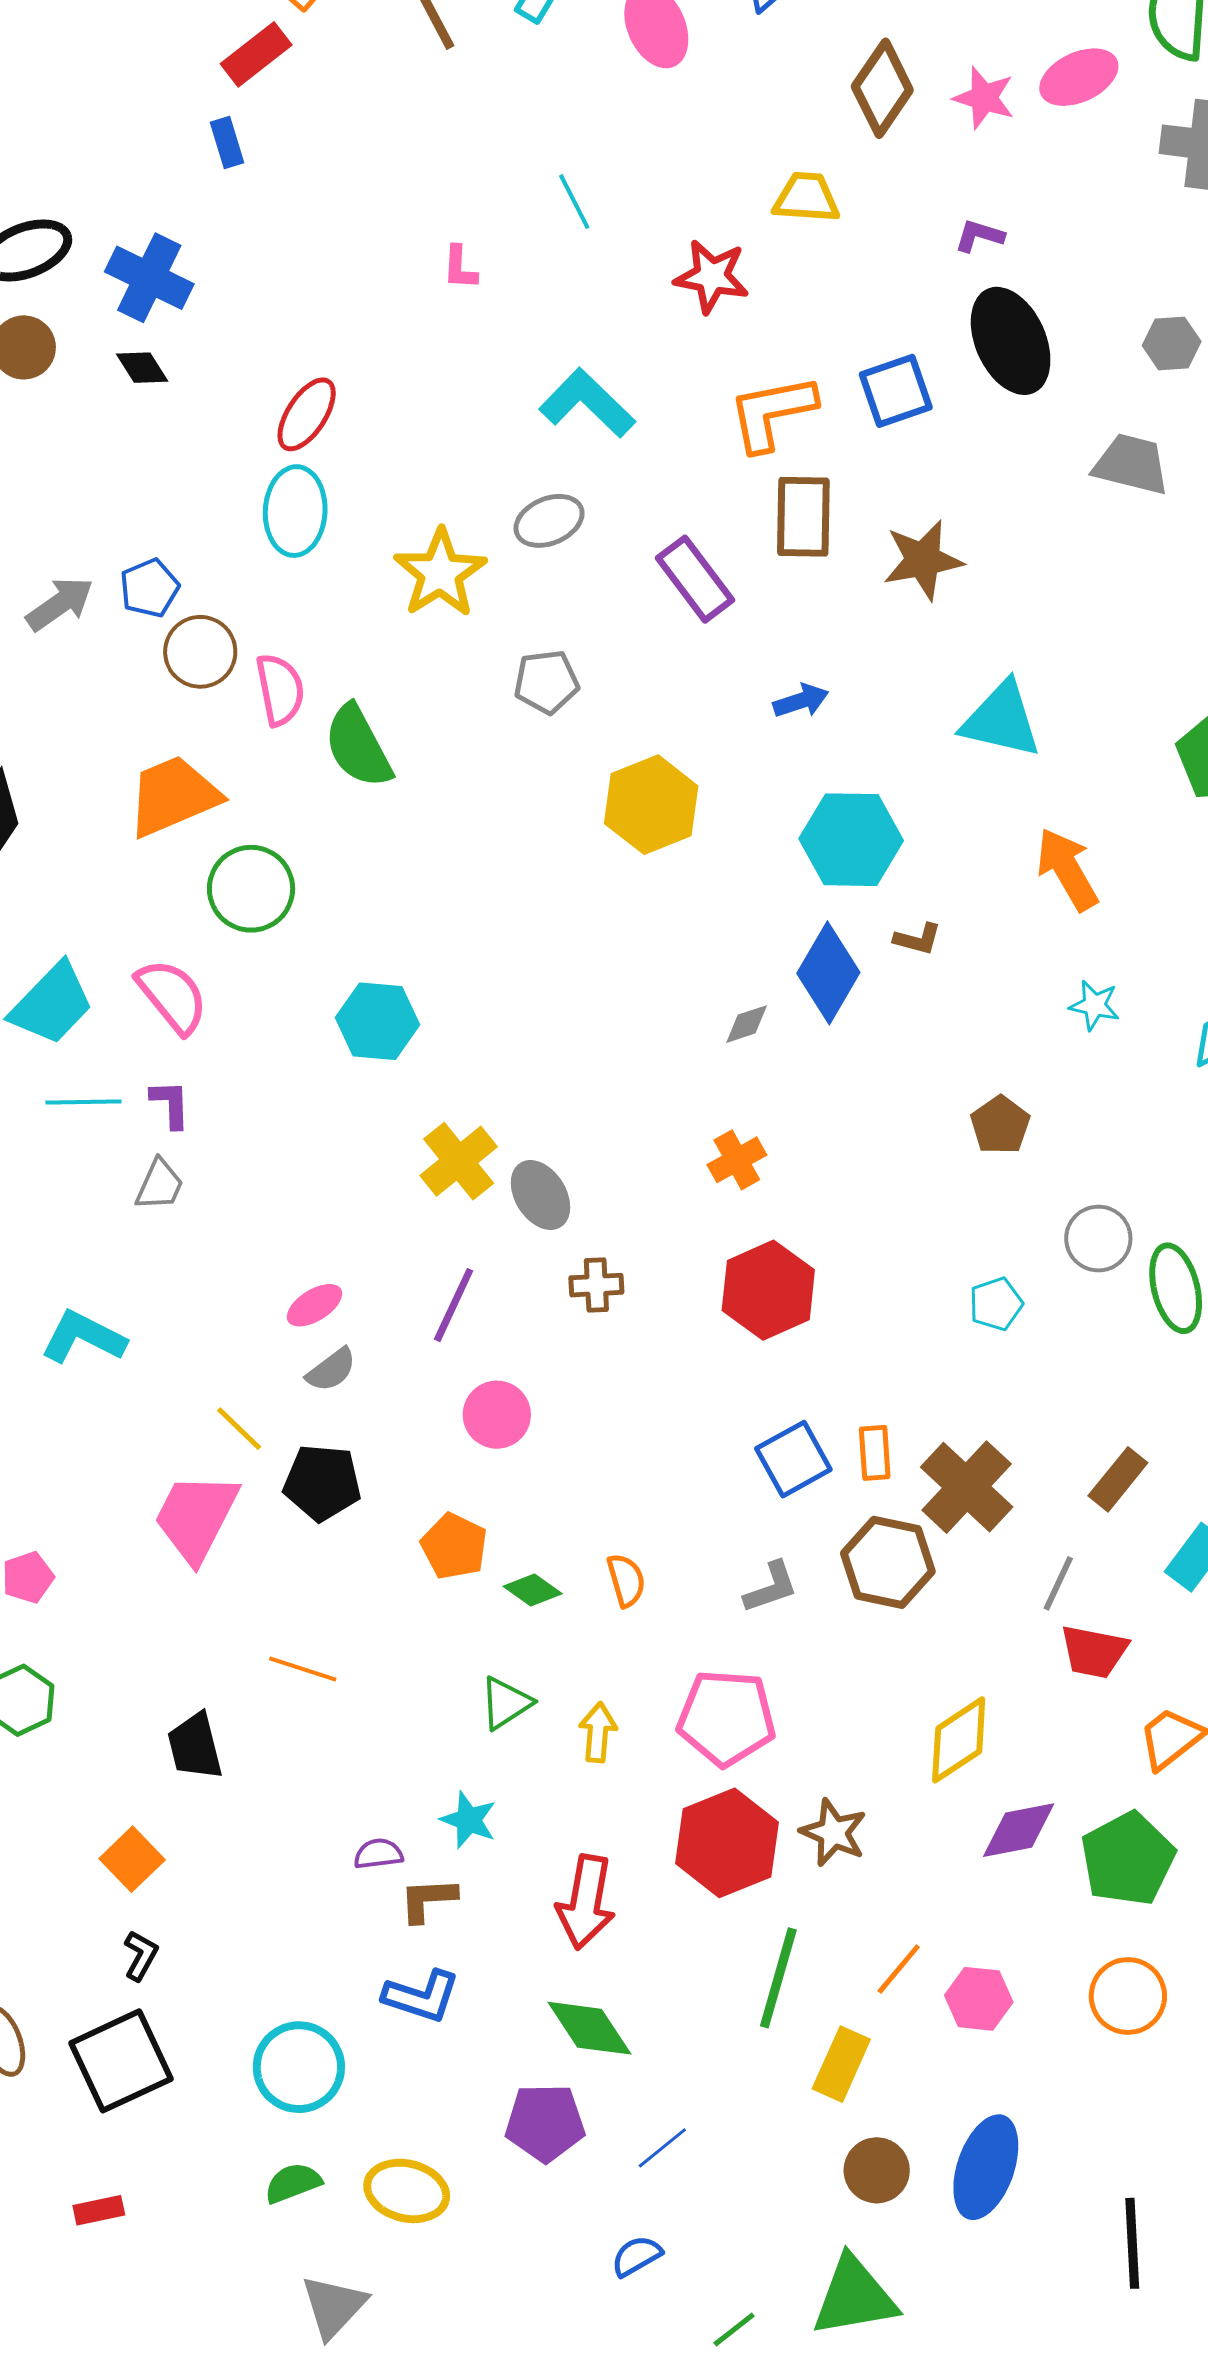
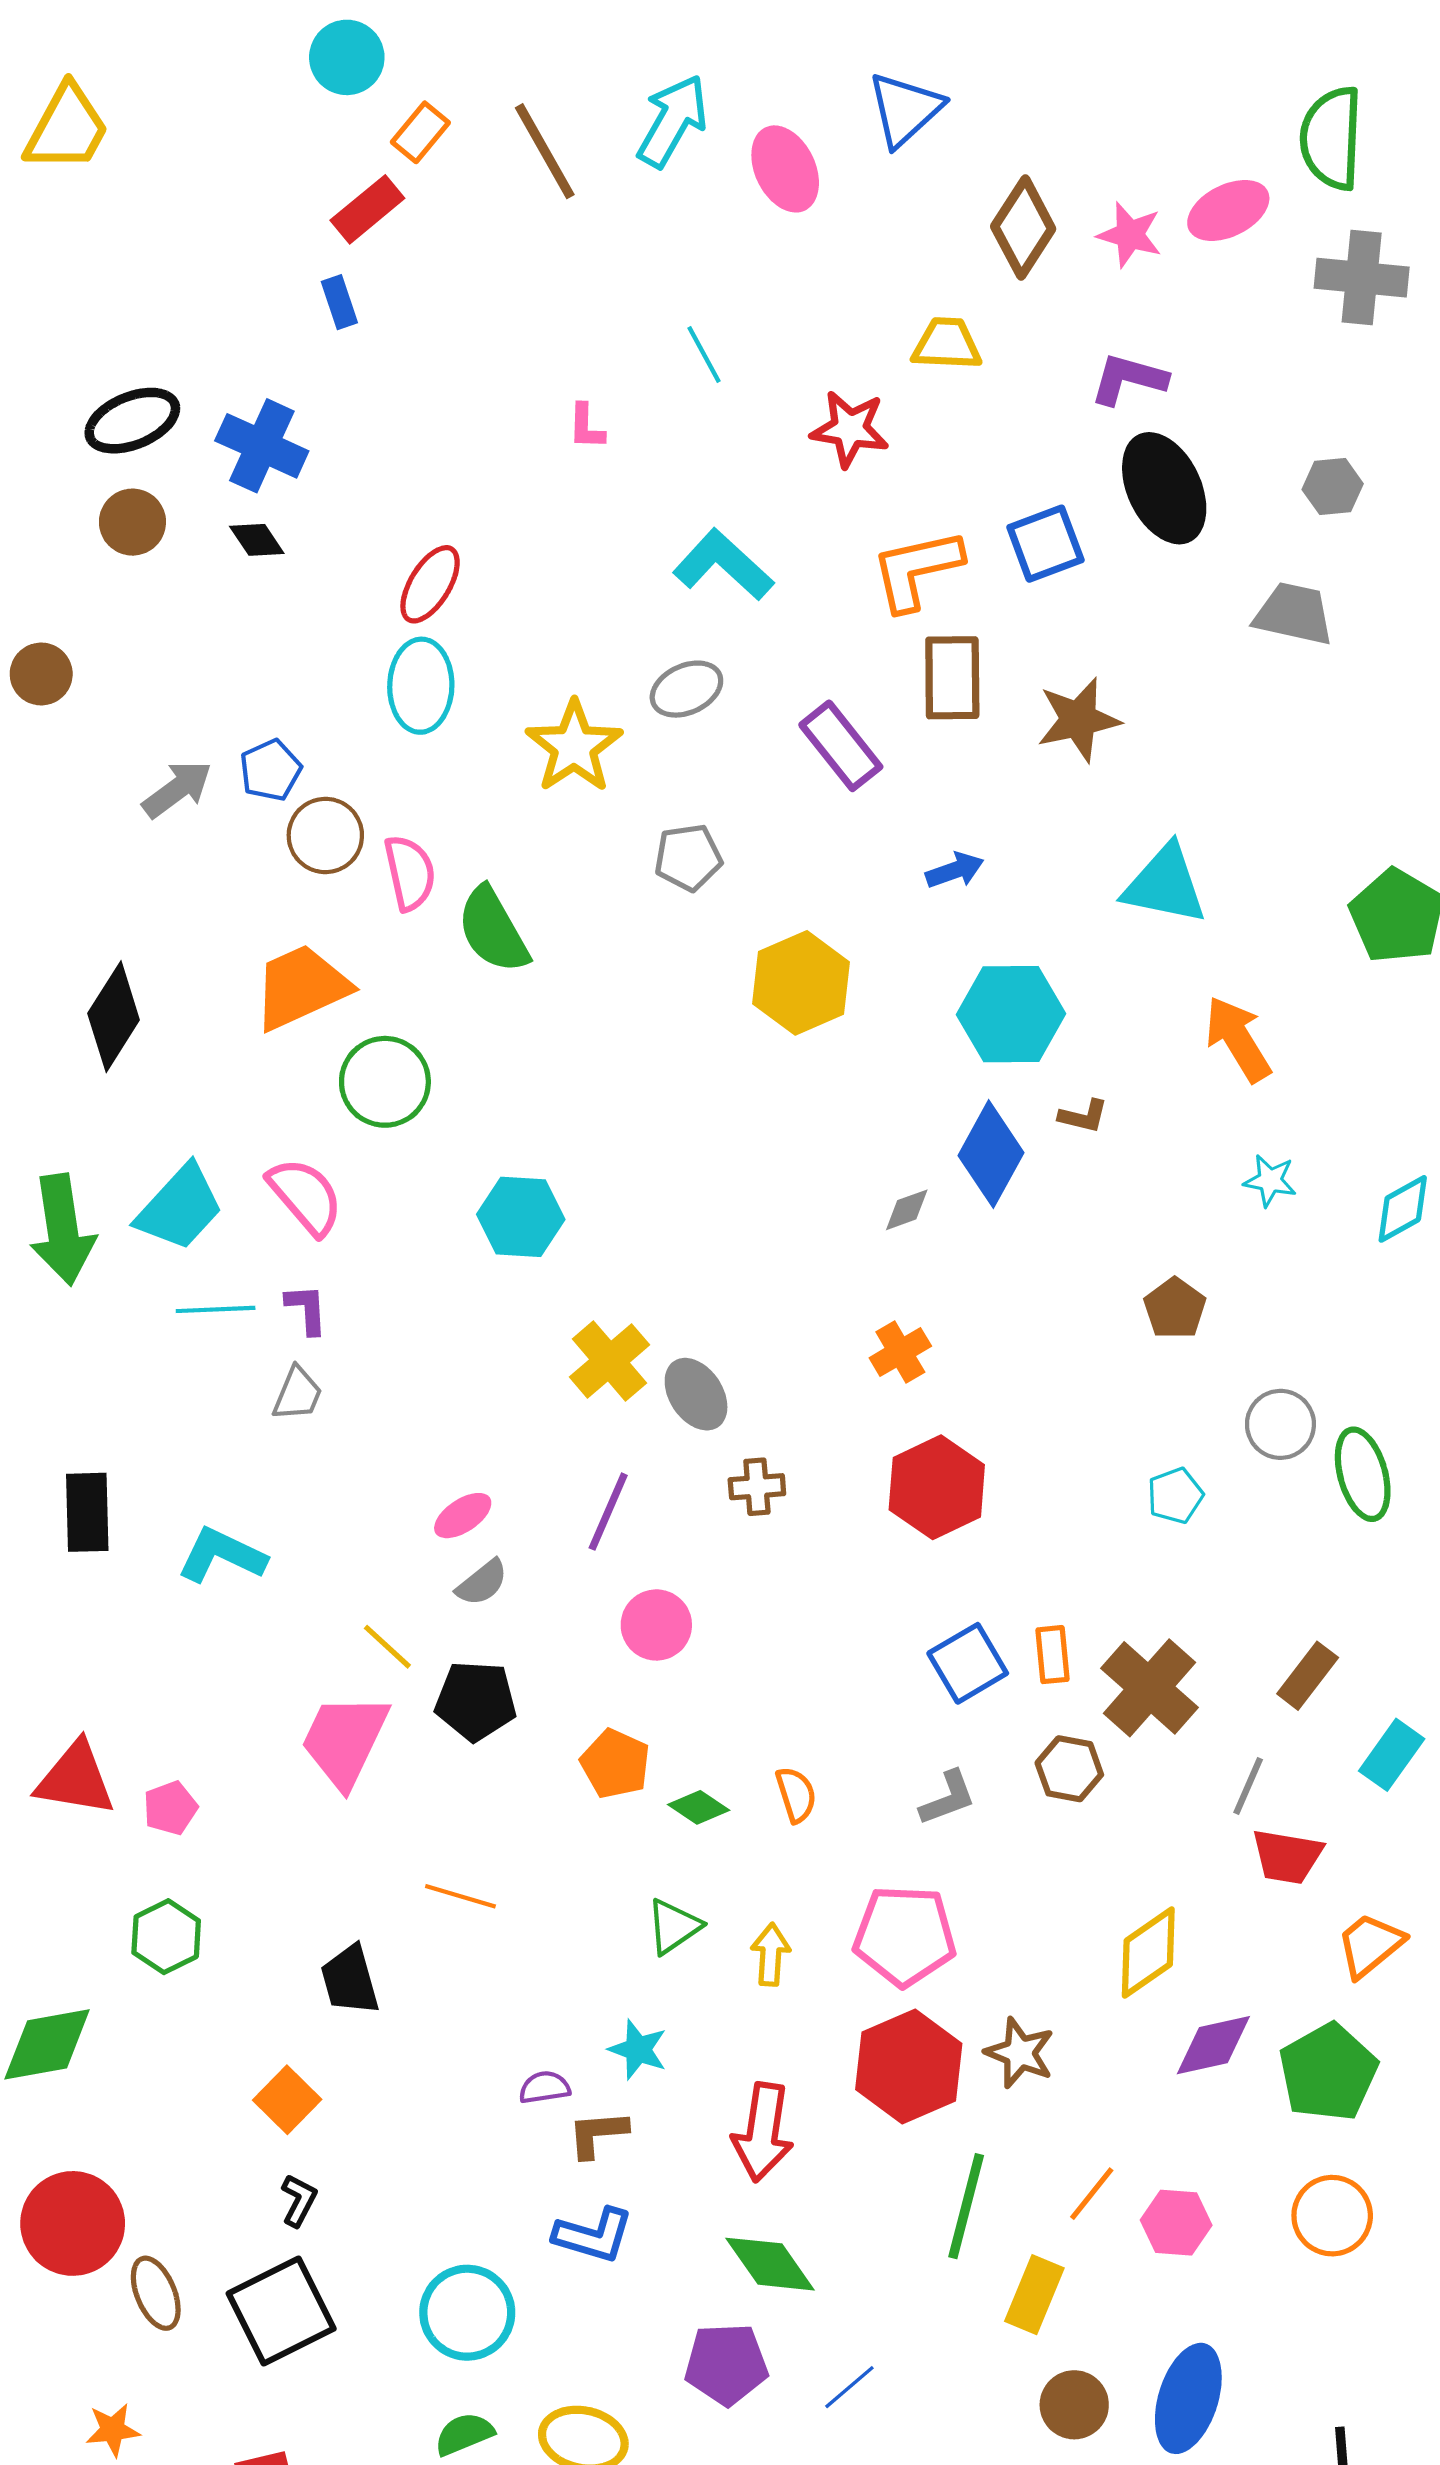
purple L-shape: (979, 236) -> (1129, 379), size x1.5
brown hexagon: (888, 1562) -> (1069, 1769), size x0.7

